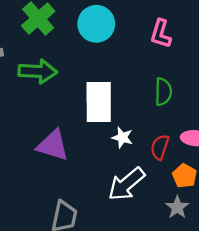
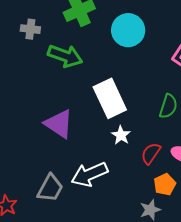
white rectangle: (99, 102) -> (110, 98), turned -42
white arrow: (126, 184) -> (89, 174), moved

